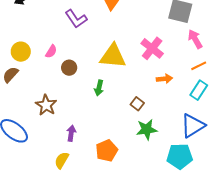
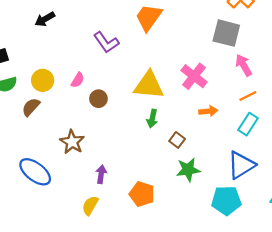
green arrow: (99, 88) -> (152, 119), moved
orange pentagon: (107, 151) -> (142, 194), turned -30

